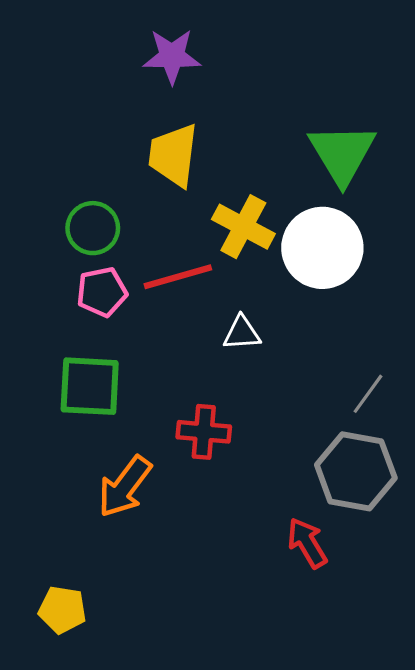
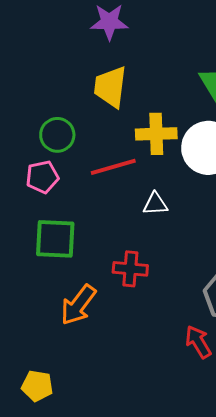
yellow cross: (243, 227) -> (156, 134), turned -30
pink pentagon: (102, 292) -> (42, 177), moved

